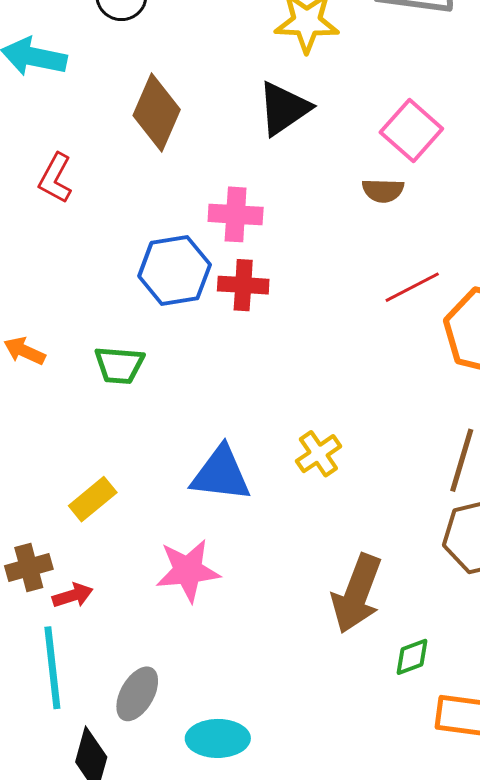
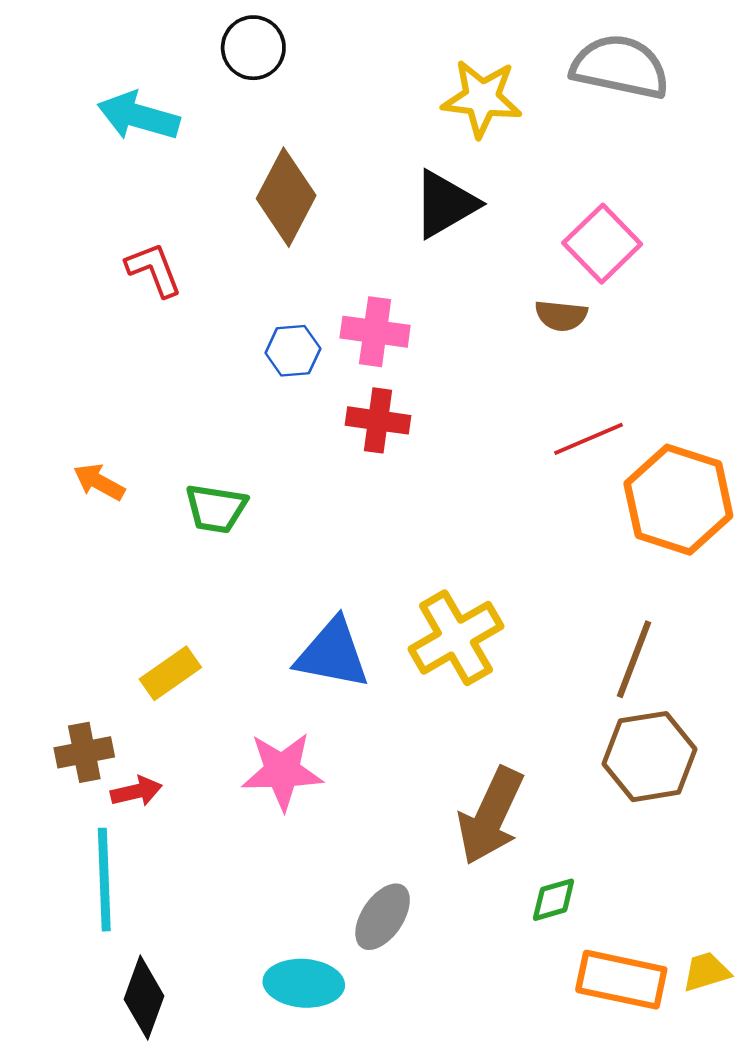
red L-shape: (55, 178) -> (154, 270), turned 126
blue hexagon: (175, 270) -> (293, 351), moved, size x0.6
yellow cross: (318, 454) -> (456, 638), size x1.6
gray ellipse: (137, 694) -> (383, 917), moved

